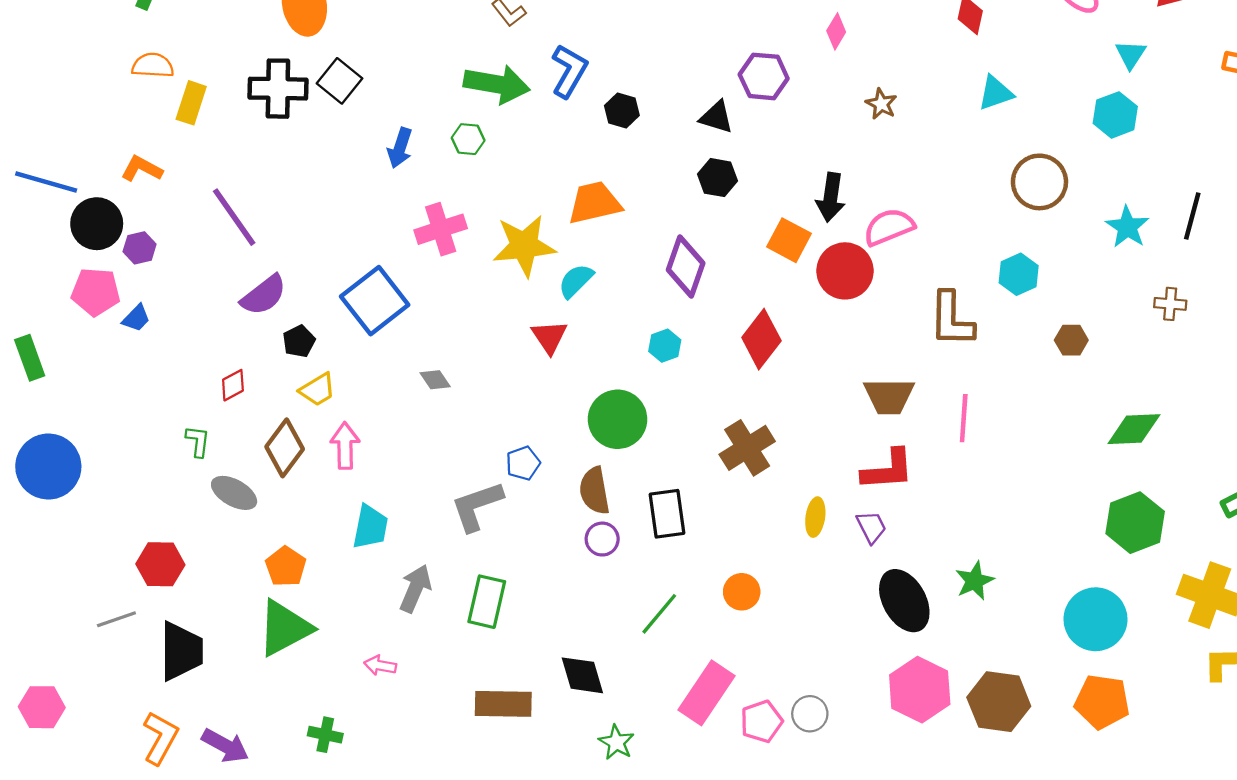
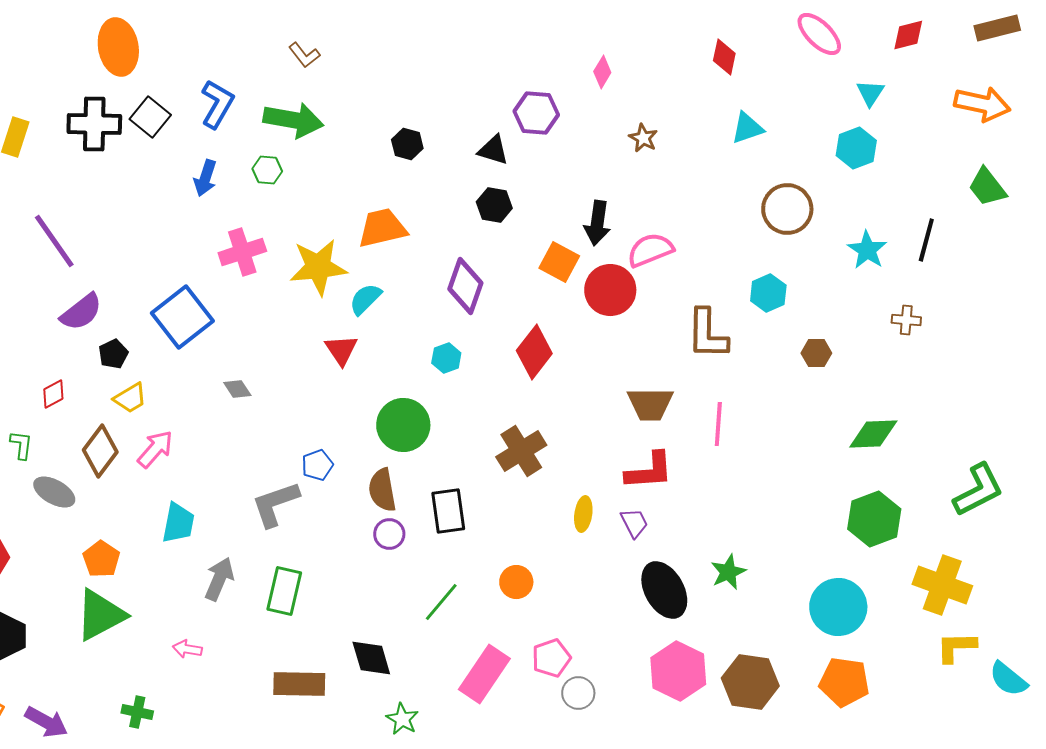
blue L-shape: (569, 71) -> (217, 104), moved
pink arrow: (345, 446) -> (155, 449), turned 42
pink pentagon: (761, 721) -> (551, 658), moved

